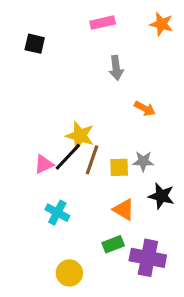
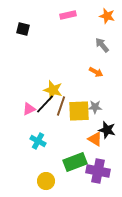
gray arrow: (116, 68) -> (102, 45), moved, turned 147
yellow square: (119, 167) -> (79, 111), size x1.6
orange triangle: (124, 210) -> (95, 139), moved
green rectangle: (113, 244) -> (75, 162), size x1.6

